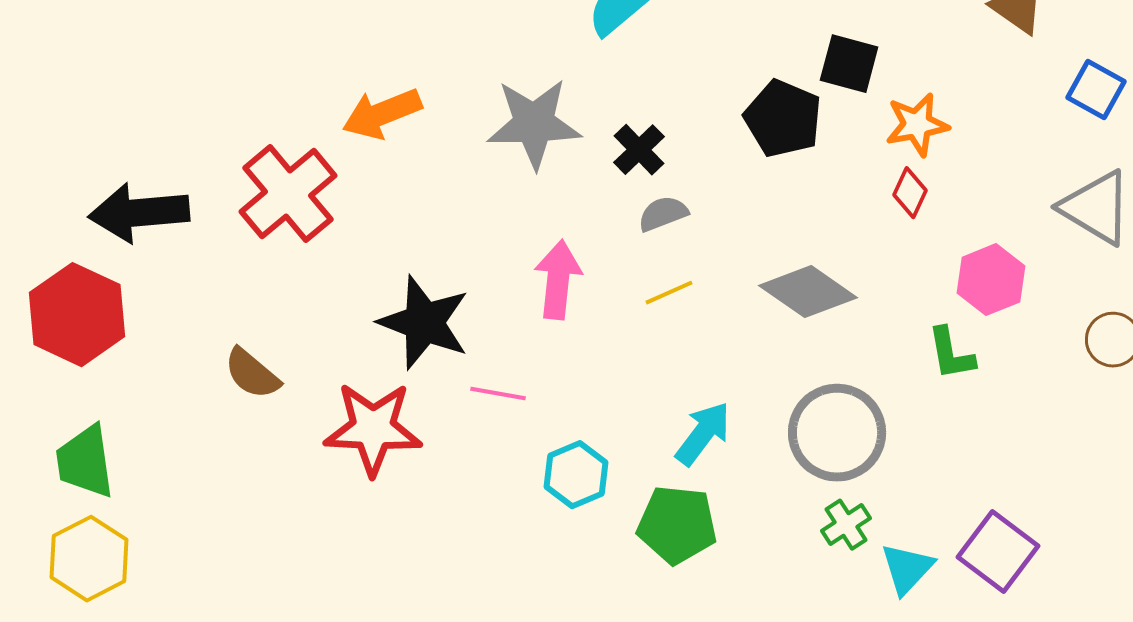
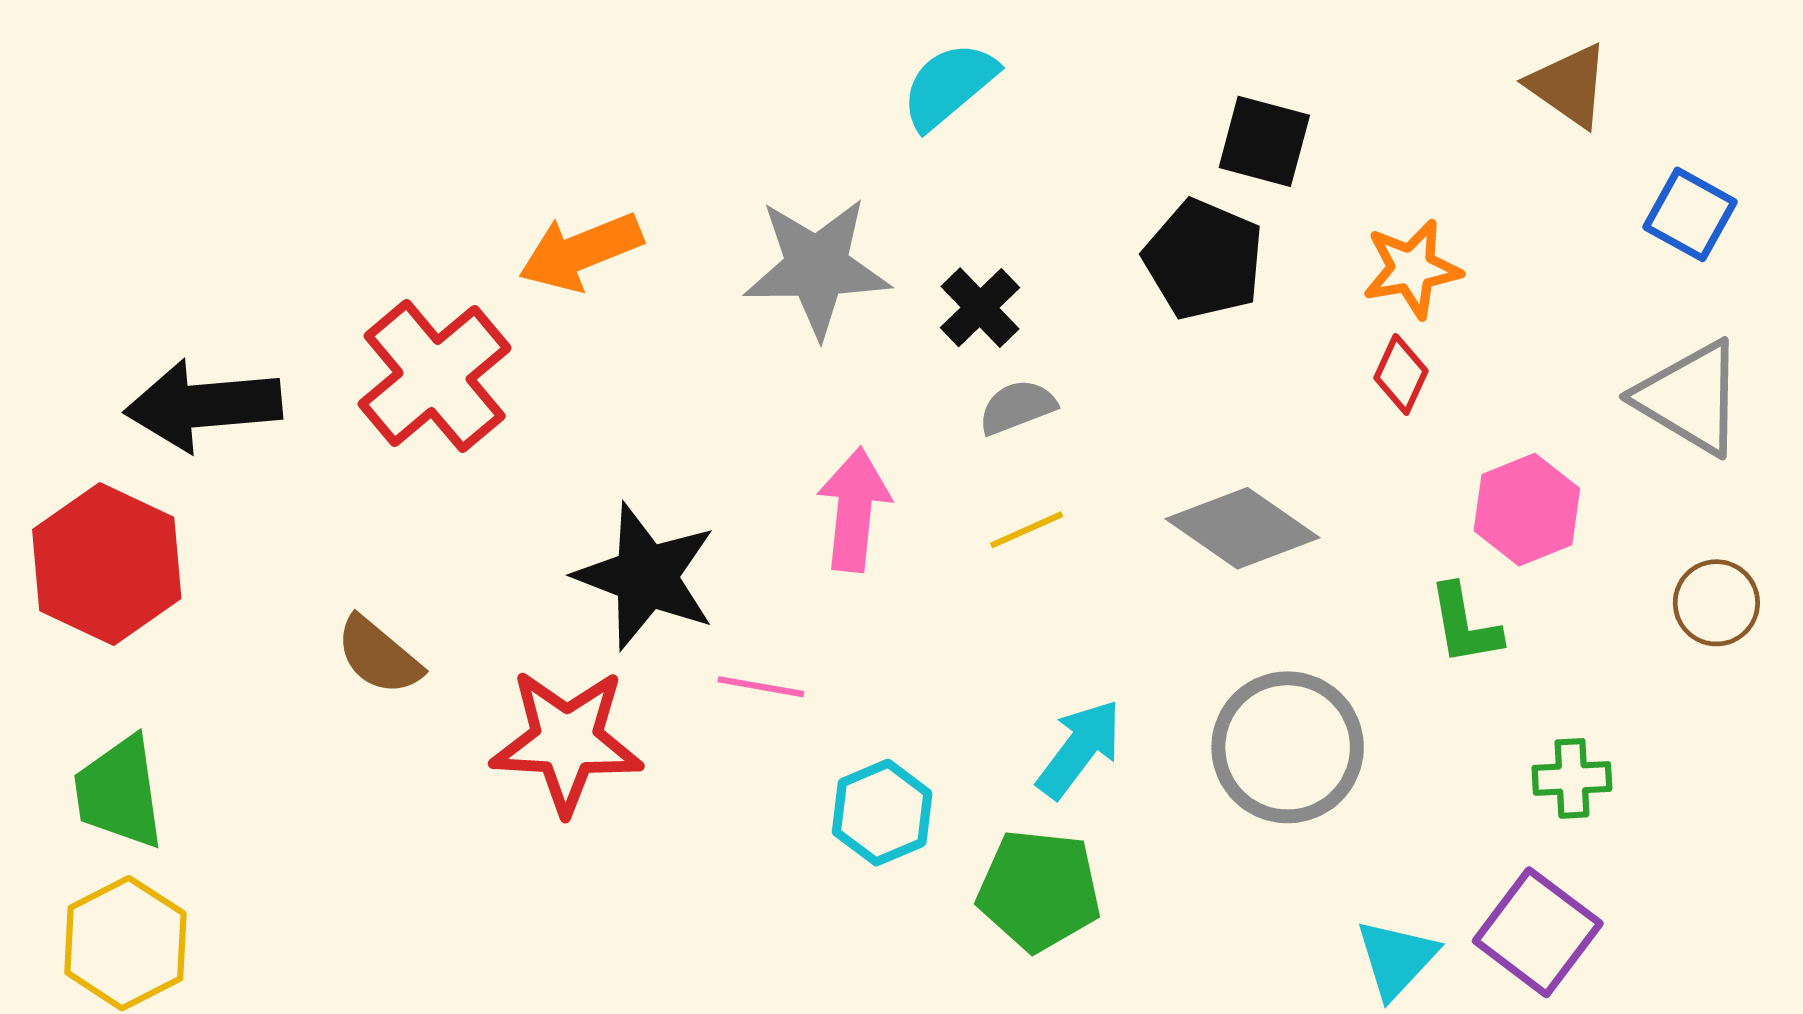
black square: (849, 64) -> (1264, 141), moved
green cross: (846, 525) -> (1572, 778), moved, turned 30

